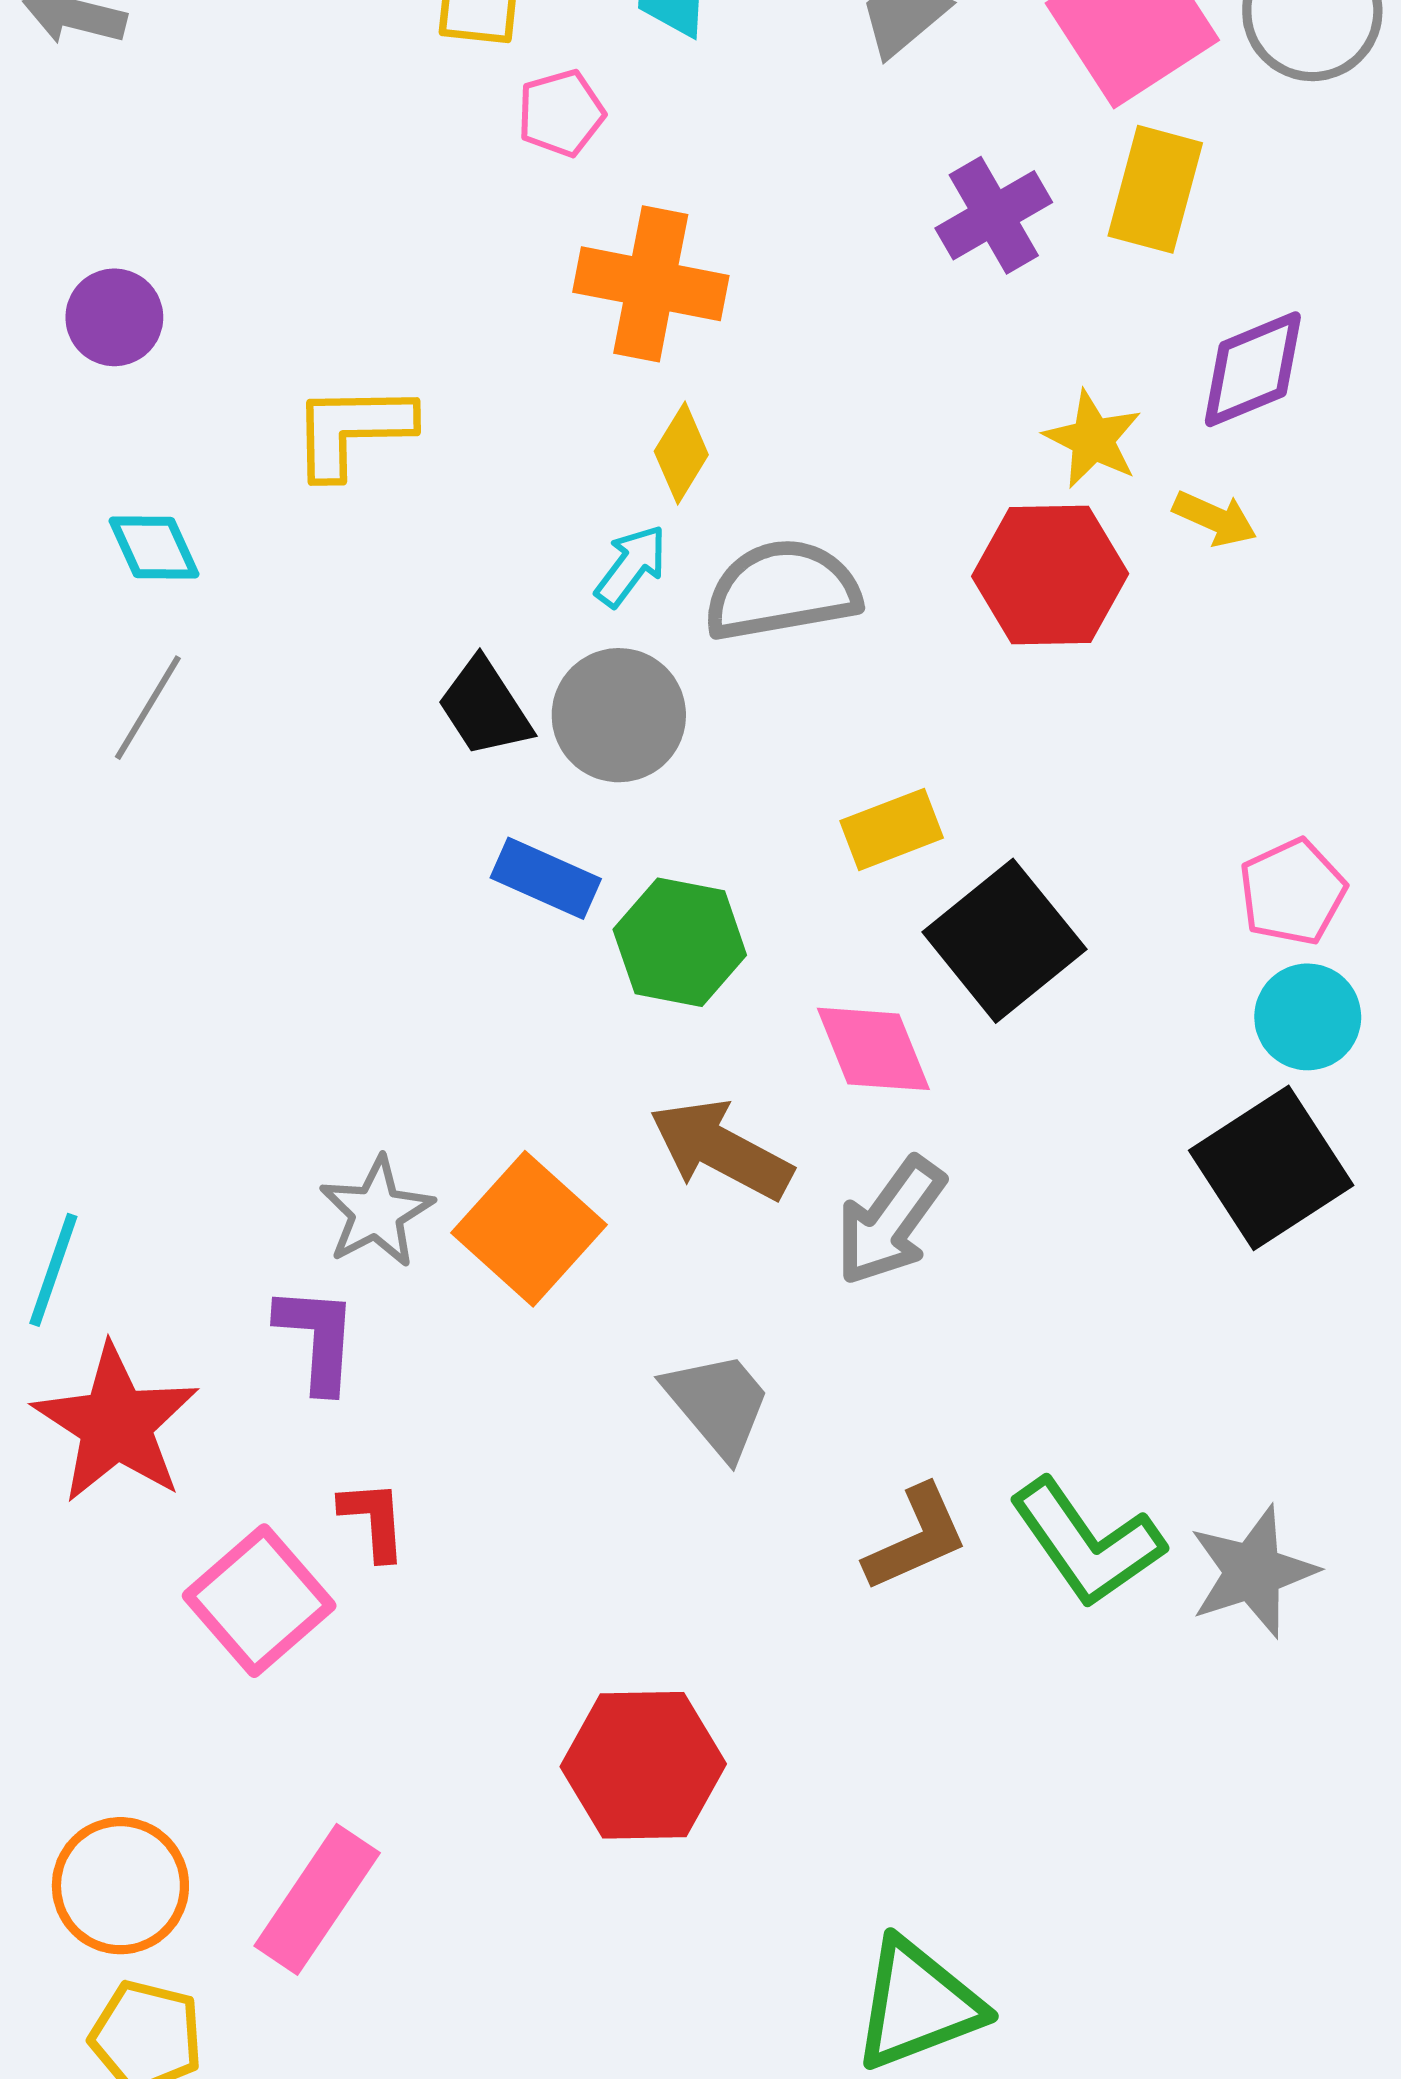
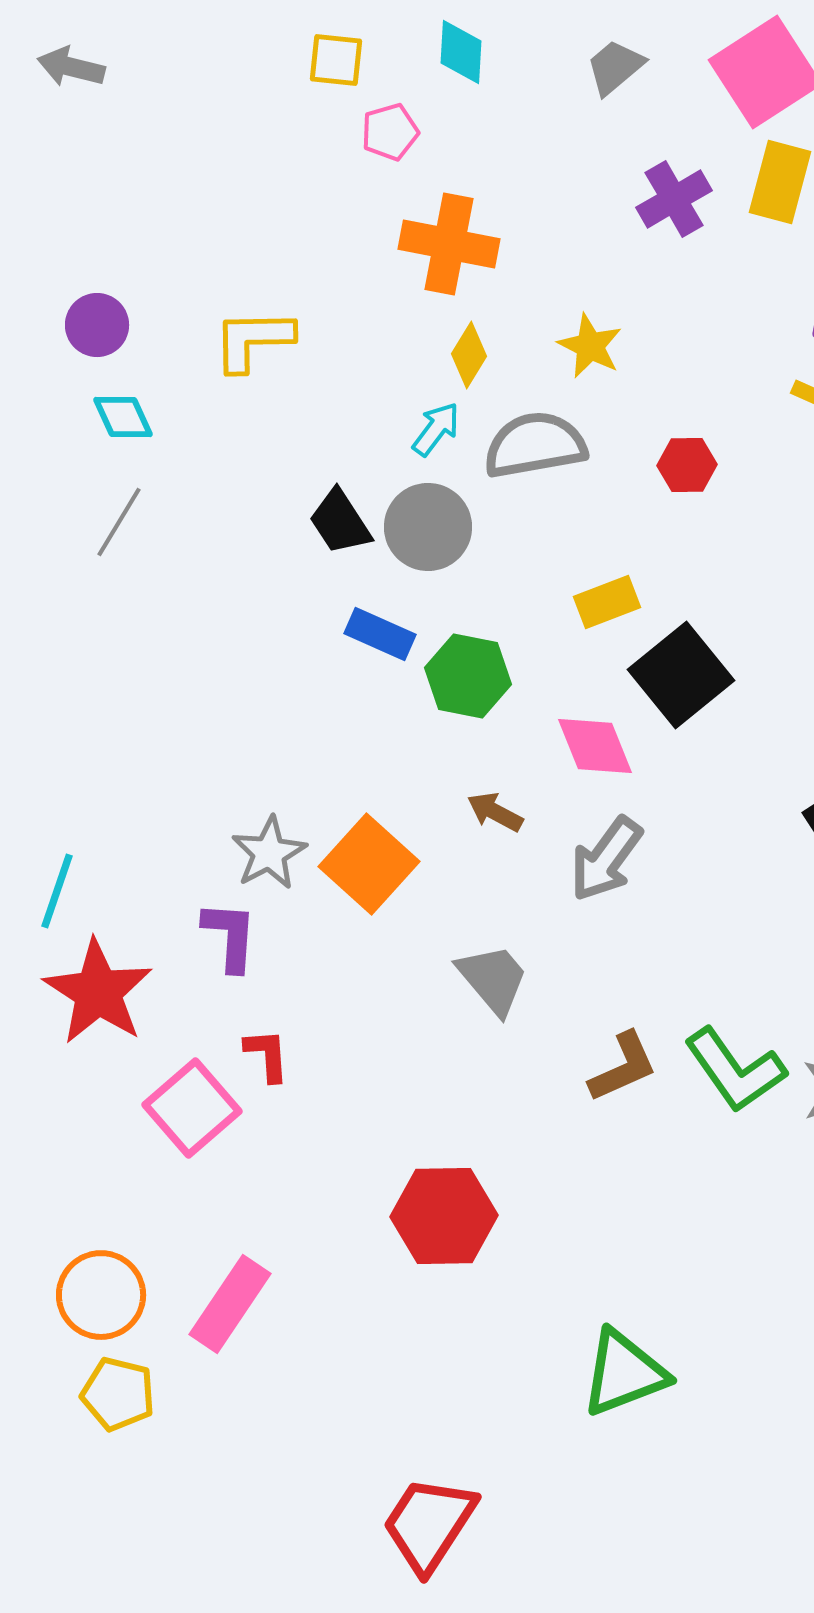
purple circle: (114, 317) -> (97, 325), moved
yellow star: (1093, 439) -> (590, 346), moved
red hexagon: (1050, 575) -> (687, 465), moved, size x0.6
brown arrow: (721, 1150) -> (495, 812), size x0.6

